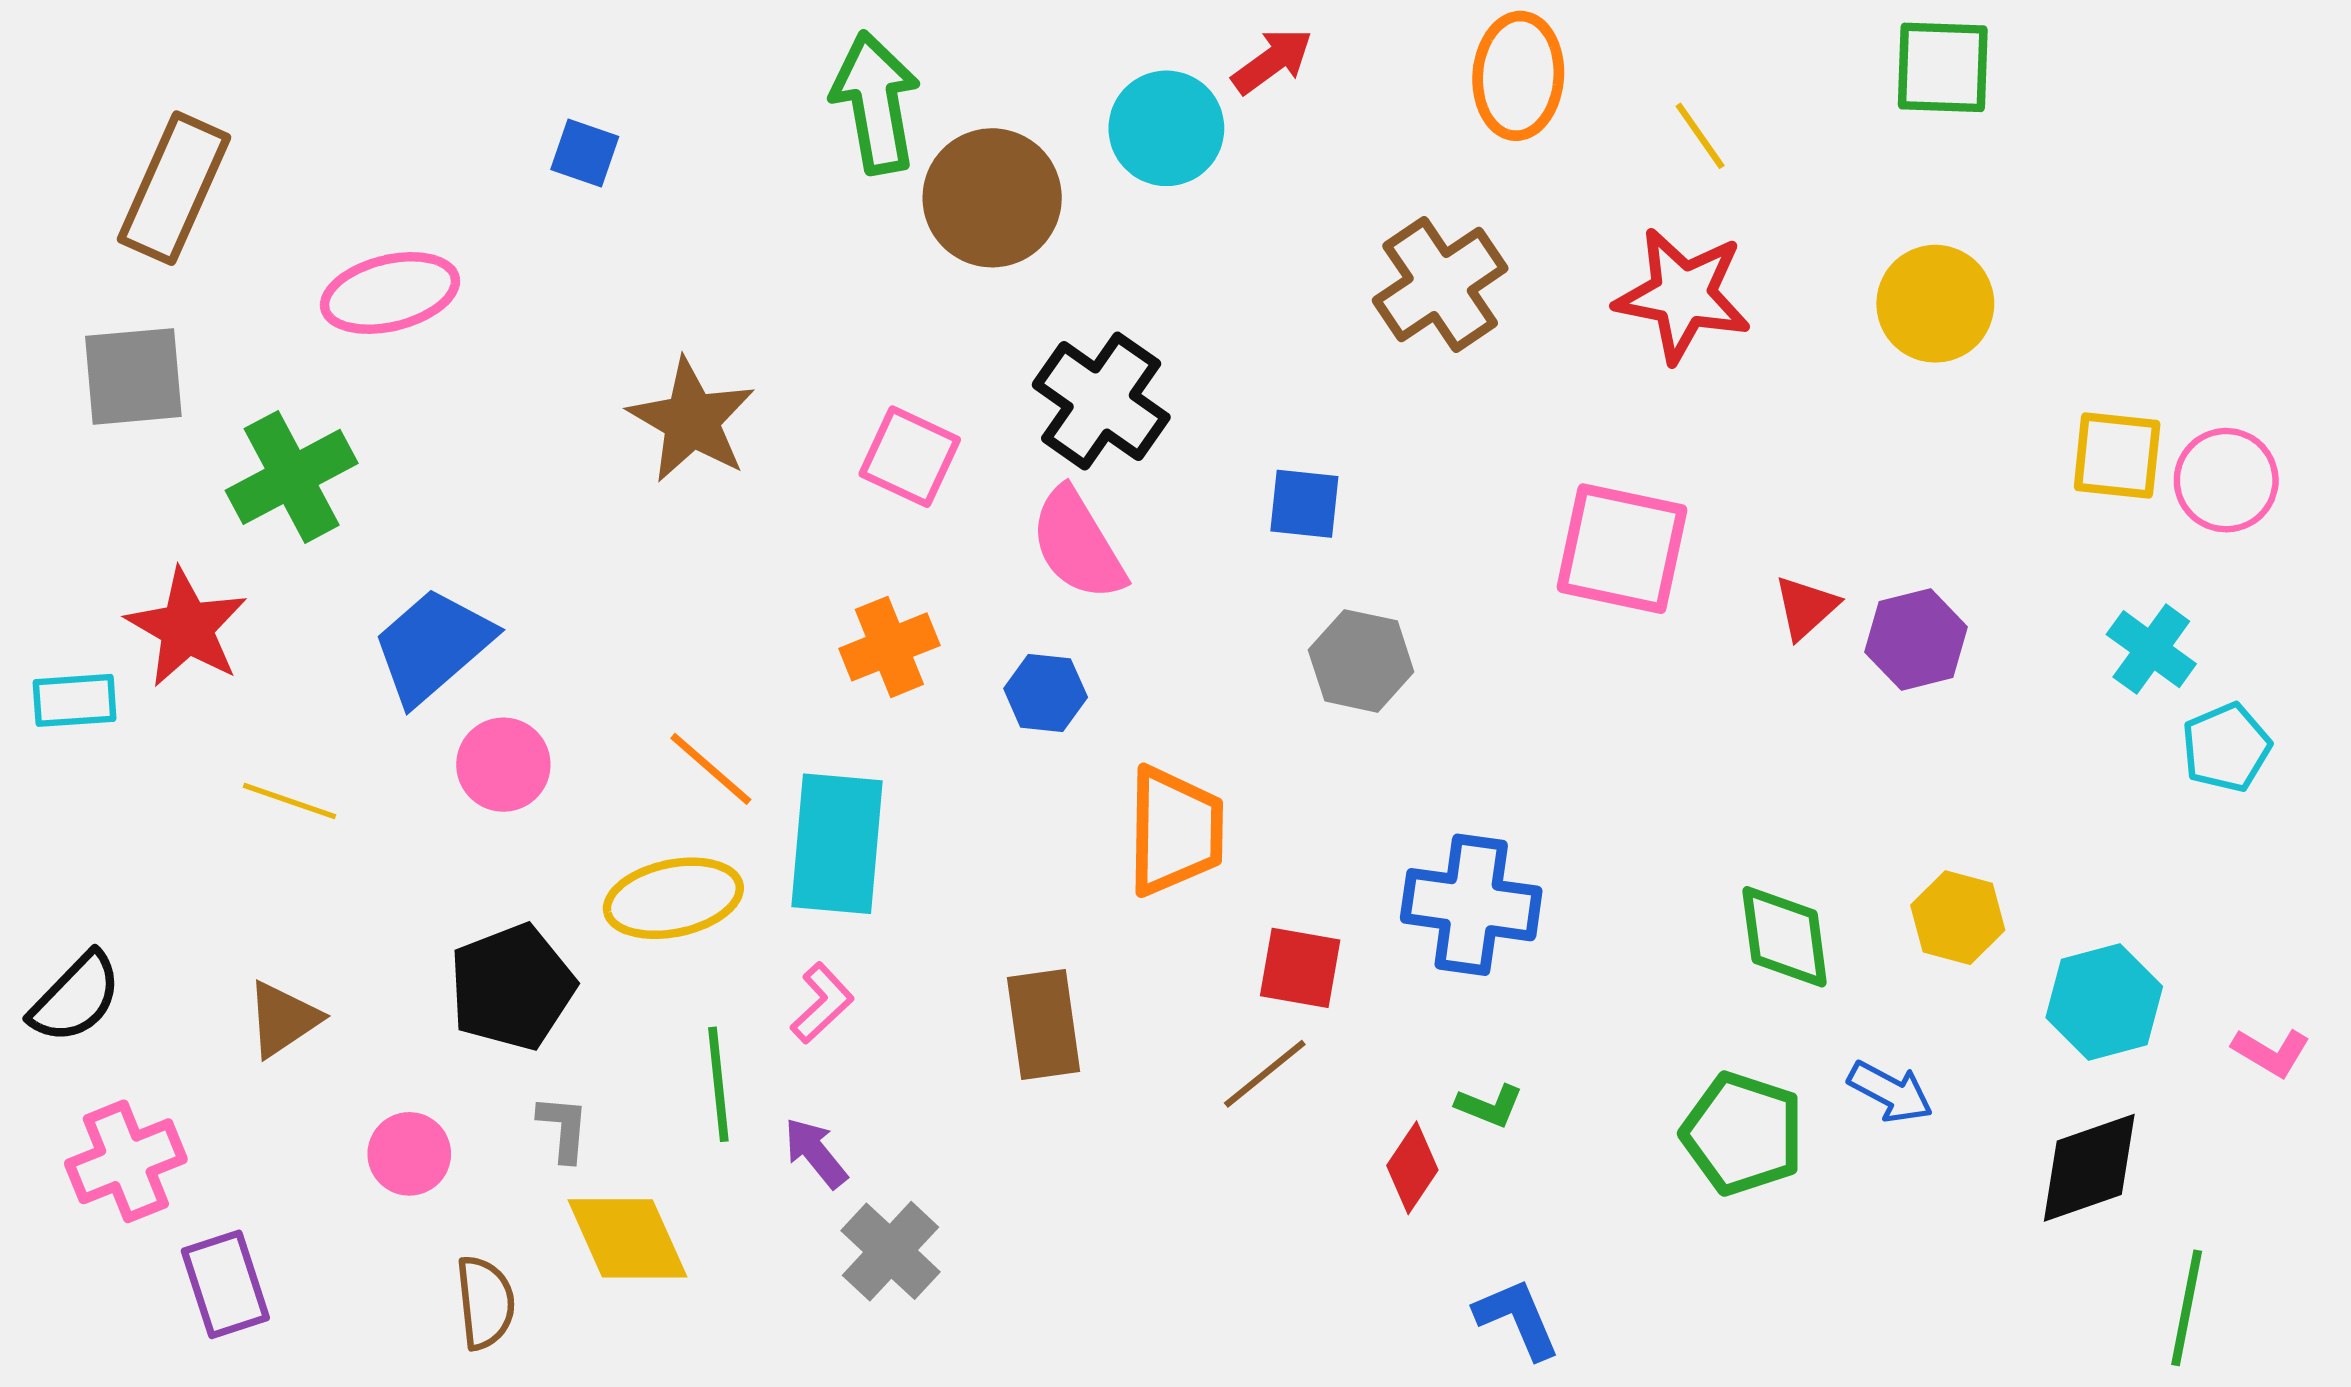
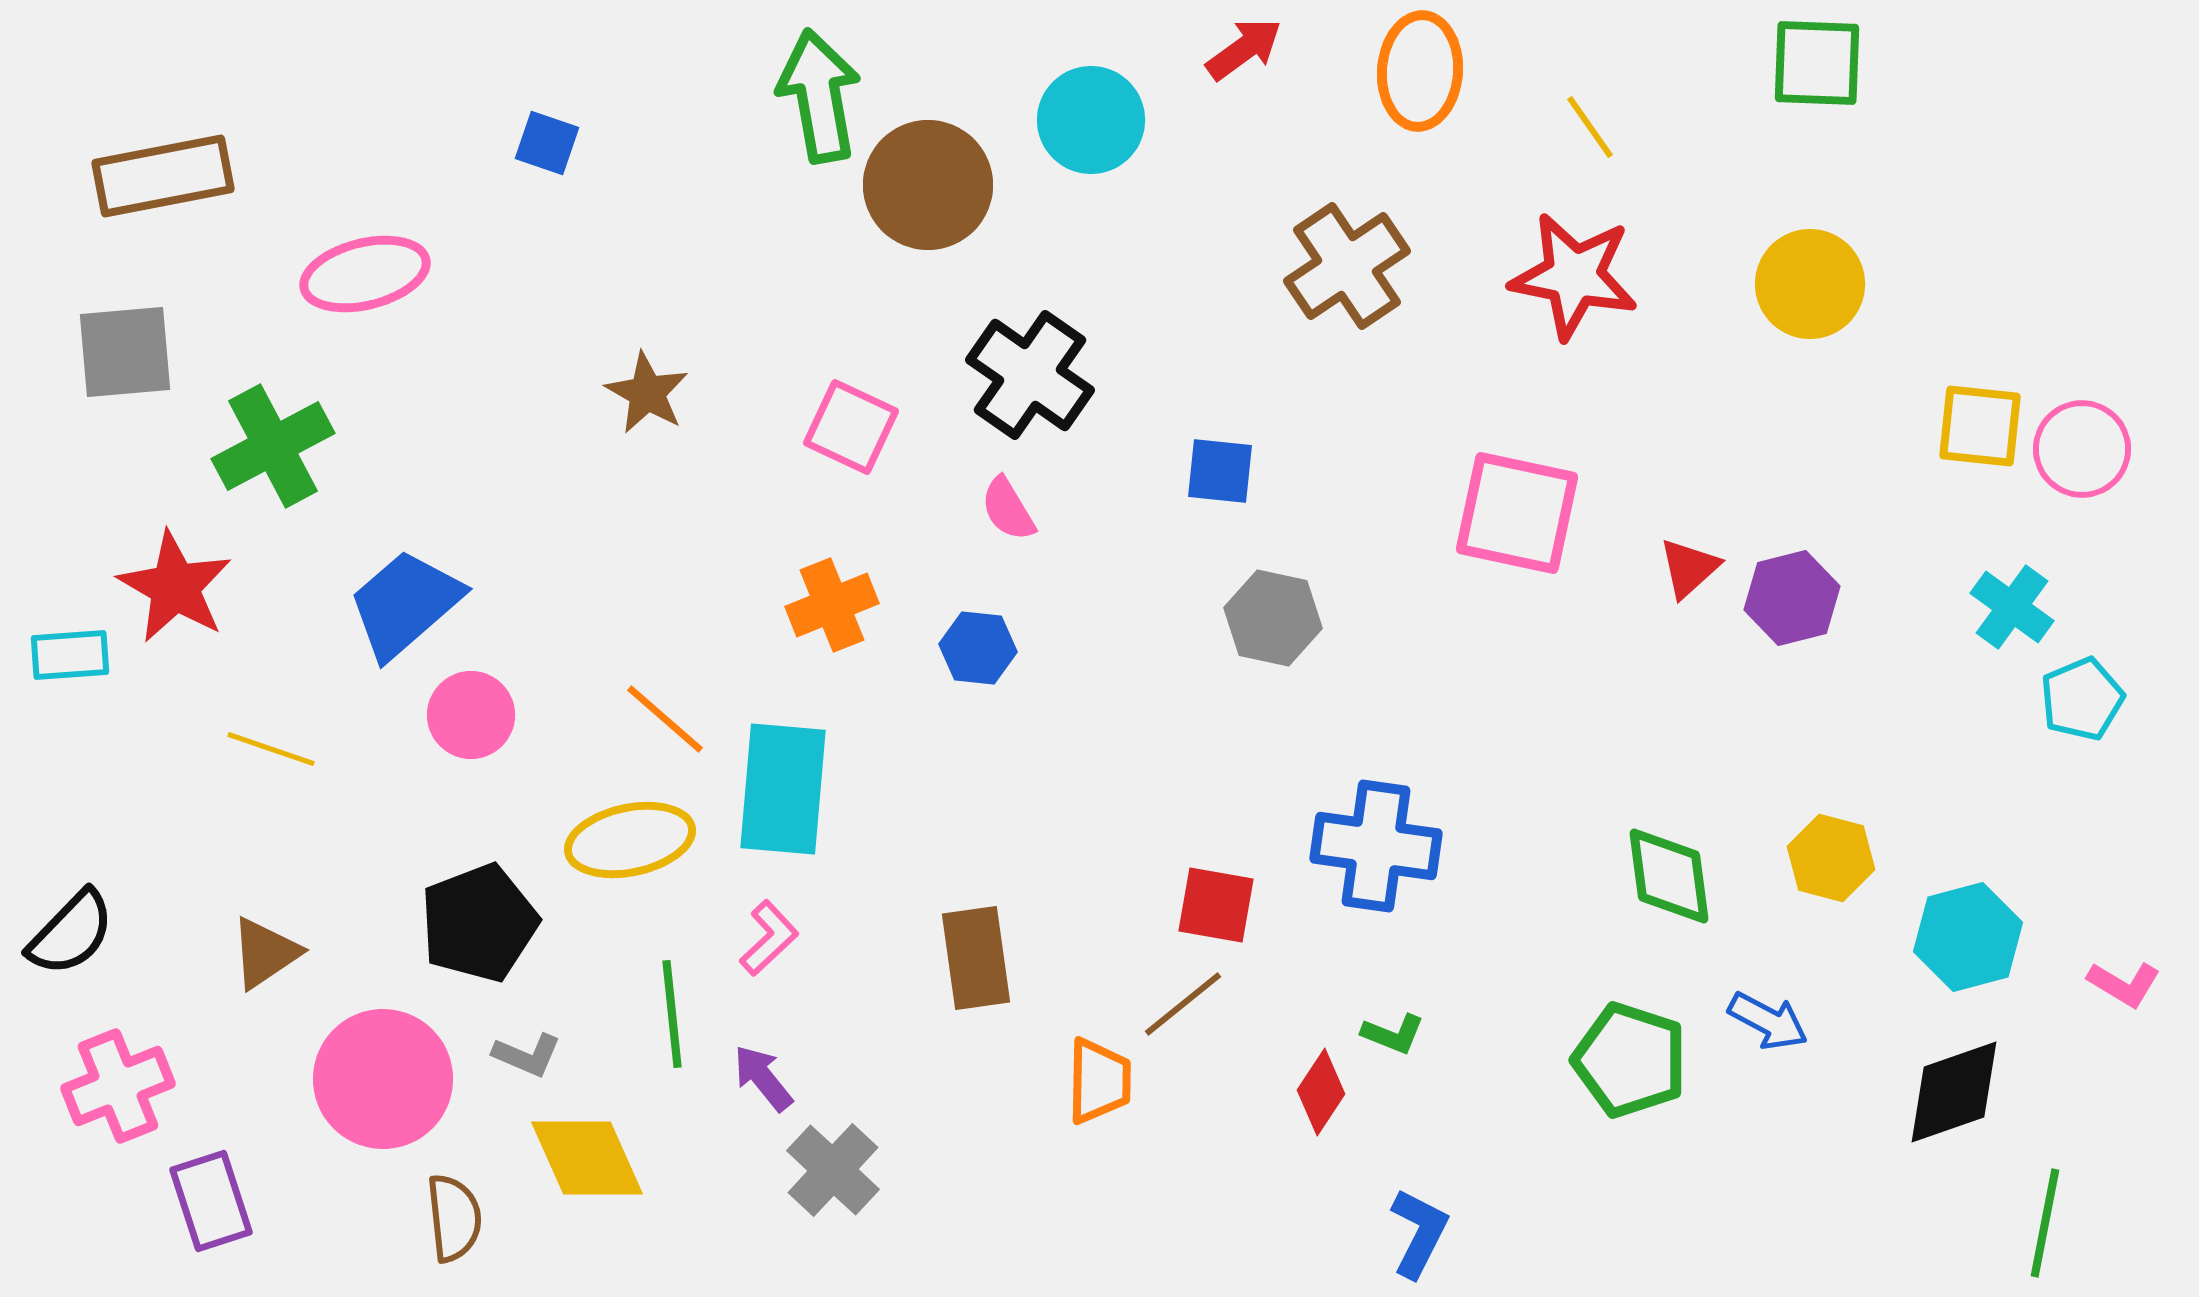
red arrow: (1272, 61) -> (1244, 49), moved
brown rectangle: (174, 188) -> (163, 176), turned 55
brown star: (692, 420) -> (647, 393), size x0.7
pink semicircle: (1078, 544) -> (1008, 509), size x0.6
orange trapezoid: (1175, 831) -> (1099, 1081), moved, size x0.7
gray L-shape: (563, 1128) -> (527, 1055), turned 108
pink circle: (409, 1154) -> (383, 1079), size x1.8
blue L-shape: (1517, 1319) -> (1419, 1233), turned 50

